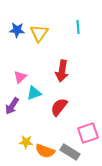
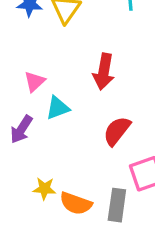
red semicircle: (59, 107) -> (117, 131), moved
gray rectangle: (70, 152) -> (117, 205), turned 66

